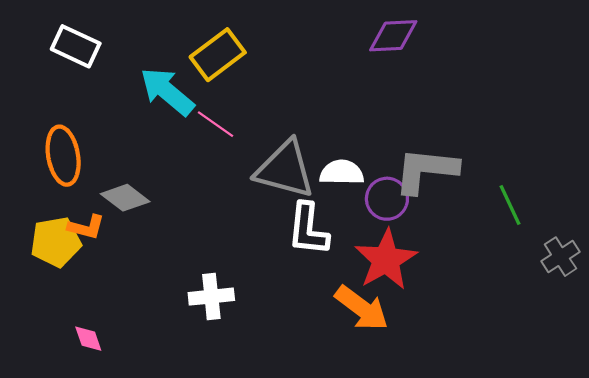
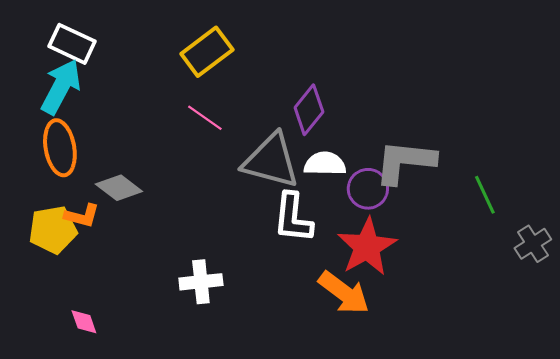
purple diamond: (393, 36) -> (309, 110), moved, turned -48
cyan arrow: (167, 91) -> (61, 87), moved, turned 78

